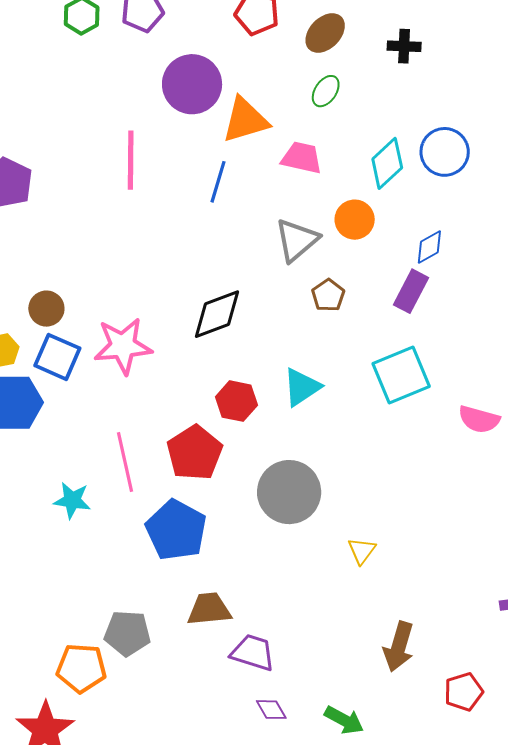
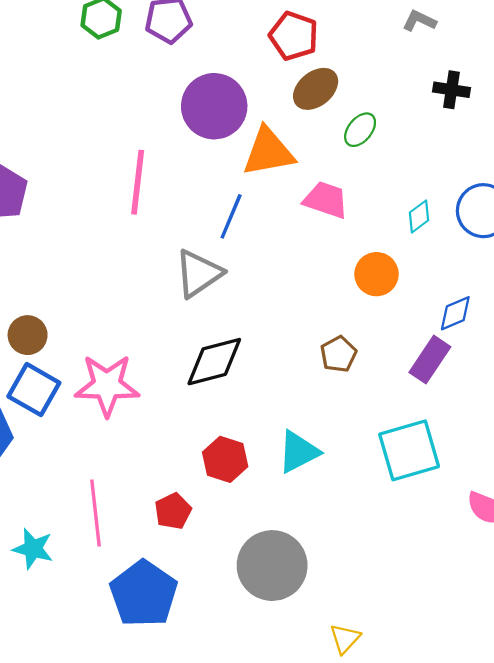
brown ellipse: (325, 33) -> (316, 89), moved
cyan diamond: (387, 163) -> (419, 216), size x0.6
gray triangle: (297, 240) -> (199, 274), moved
red pentagon: (195, 453) -> (173, 511), size x0.6

